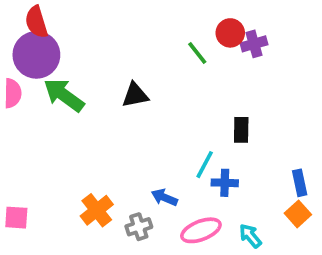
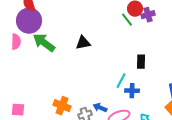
green line: (197, 53) -> (127, 20), moved
blue arrow: (164, 197) -> (100, 108), moved
orange cross: (97, 210) -> (62, 106), turned -30

